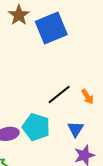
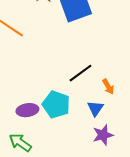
orange arrow: (87, 97) -> (108, 87), moved

